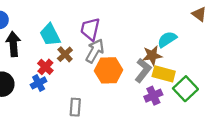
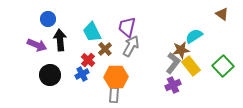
orange hexagon: (109, 70) -> (116, 77), moved
yellow rectangle: (164, 74) -> (191, 66), turned 36
green square: (185, 89) -> (223, 66), moved
purple cross: (153, 96) -> (173, 85), moved

